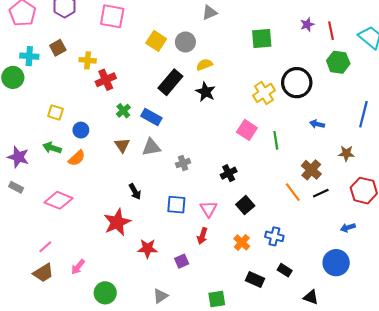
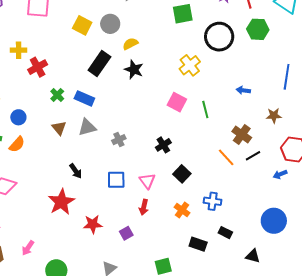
black circle: (297, 83) -> (219, 37), moved
blue arrow: (348, 228) -> (280, 174), moved

